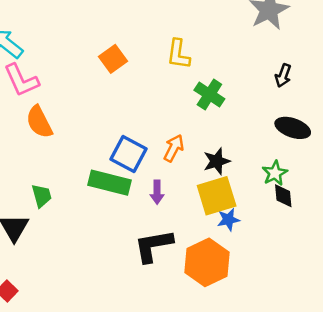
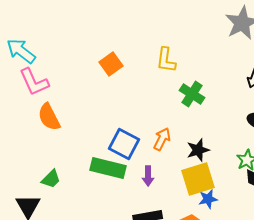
green trapezoid: (42, 196) -> (51, 179), turned 60

